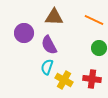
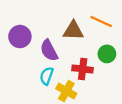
brown triangle: (54, 17) -> (73, 31), moved
red cross: (92, 79) -> (83, 69), moved

